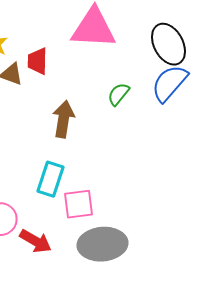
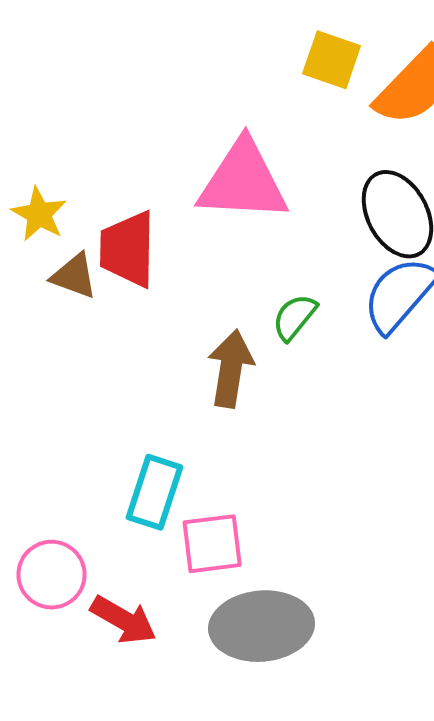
red trapezoid: (37, 61) -> (128, 249), size x1.4
brown arrow: (63, 119) -> (231, 369), moved

